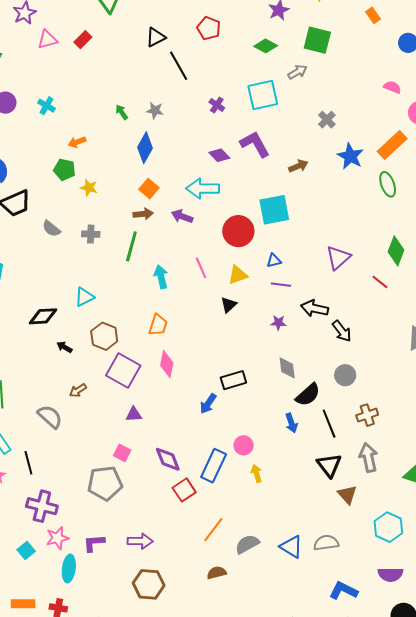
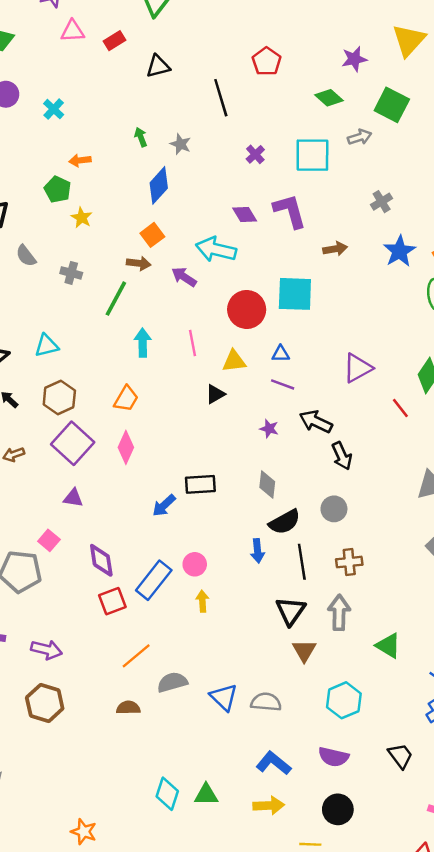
black triangle: (156, 37) -> (158, 66), moved

